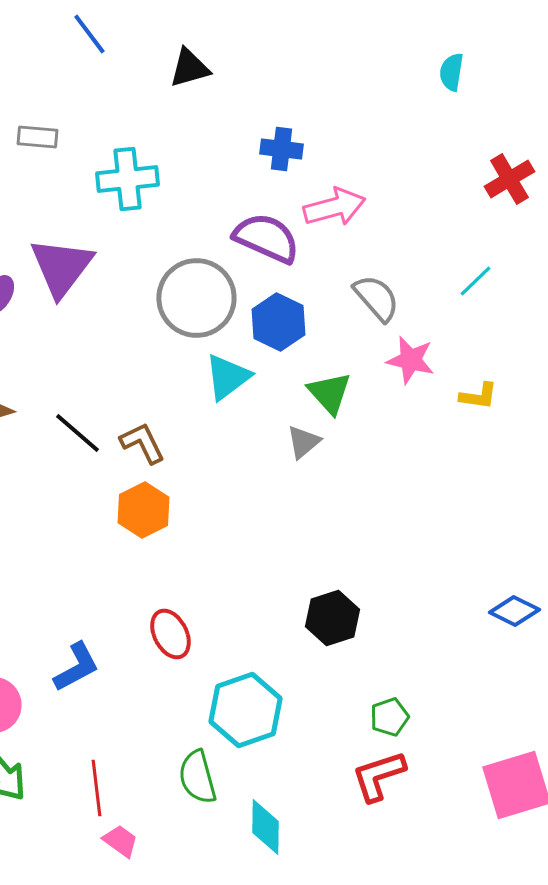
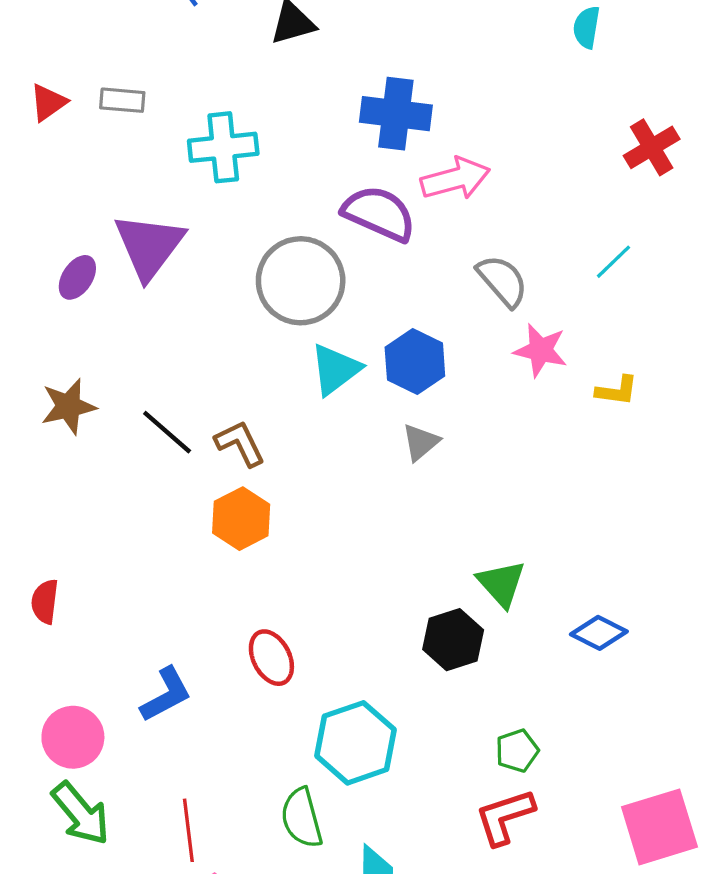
blue cross: (281, 149) -> (396, 114), size x1.5
blue hexagon: (278, 322) -> (415, 362), moved
green triangle: (329, 393) -> (501, 584), moved
blue diamond: (514, 611) -> (599, 633), moved

